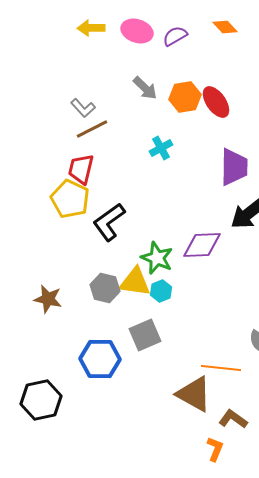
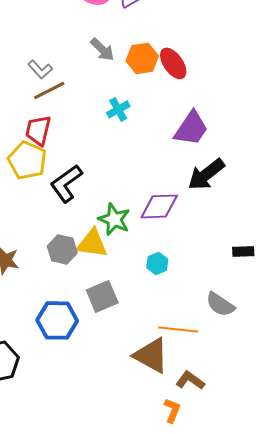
purple trapezoid: (234, 167) -> (191, 128), turned 33
cyan hexagon: (161, 291) -> (157, 263), moved

